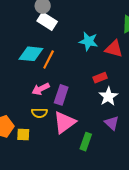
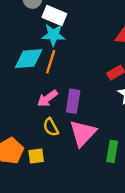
white rectangle: (47, 21) -> (54, 16), moved
cyan star: (88, 41) -> (53, 35), moved
yellow semicircle: (39, 113) -> (51, 127), turned 70

